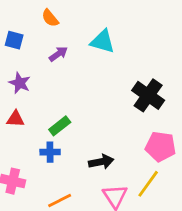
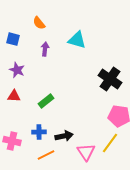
purple arrow: (58, 54) -> (45, 49), turned -48
blue cross: (50, 152) -> (39, 132), moved
black arrow: (101, 162) -> (64, 136), moved

